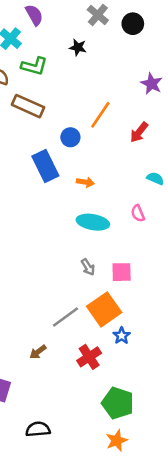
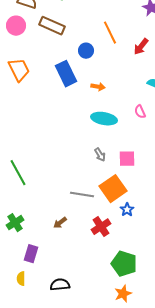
orange line: (100, 115) -> (110, 33), turned -60
gray line: (65, 317) -> (82, 195), turned 45

